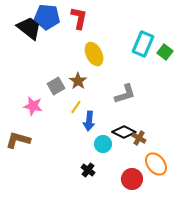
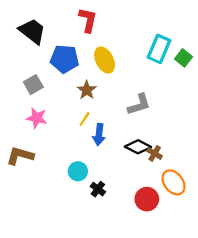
blue pentagon: (47, 17) -> (65, 59), moved
gray square: (56, 86) -> (33, 85), moved
cyan circle: (103, 144) -> (78, 171), moved

